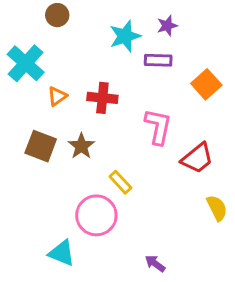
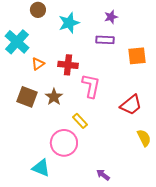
cyan star: (125, 36) -> (69, 23), moved
orange square: (206, 84) -> (137, 56), turned 36
pink L-shape: (158, 126) -> (91, 86), moved

